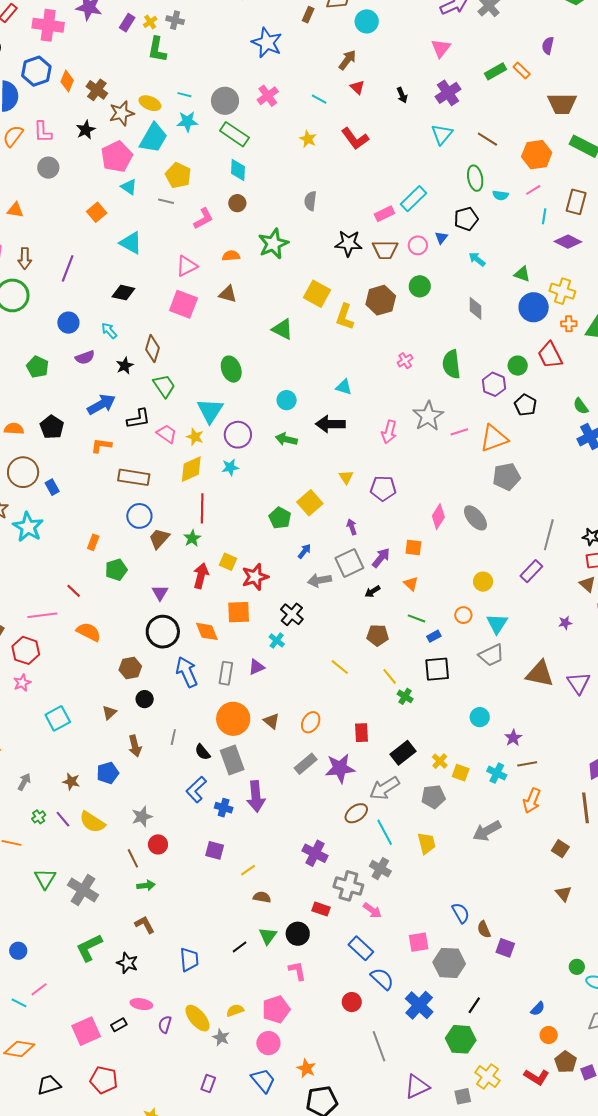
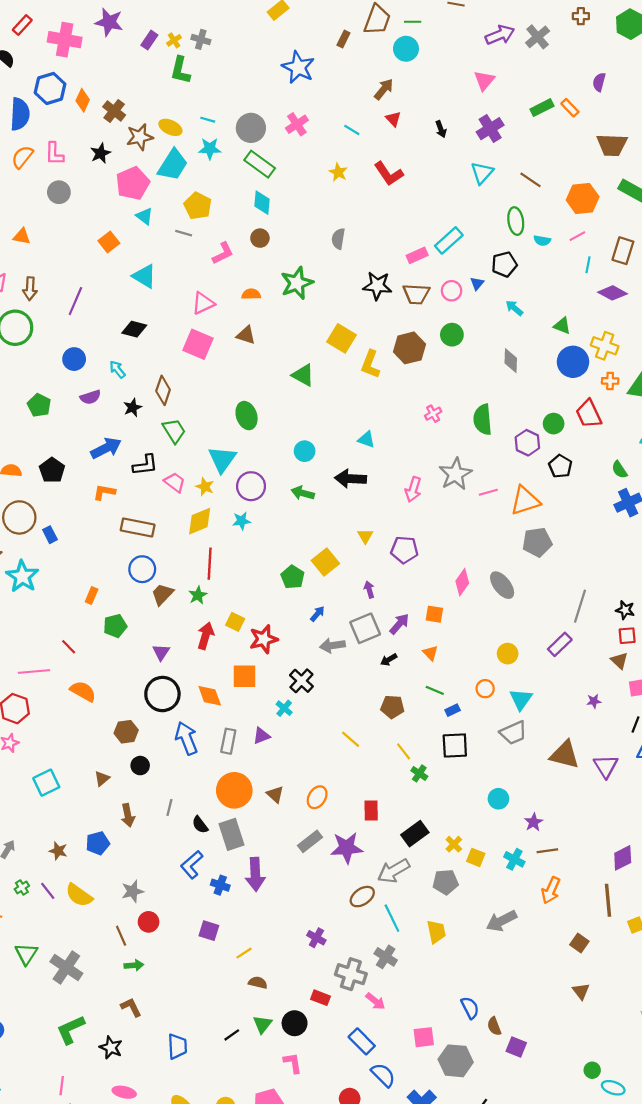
purple cross: (315, 853) -> (316, 938), size x0.7
pink line: (39, 989) -> (62, 1086), moved, turned -48

